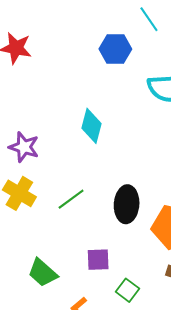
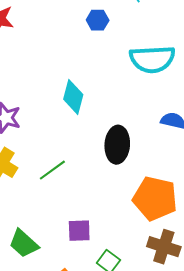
blue hexagon: (115, 49) -> (98, 20), size x0.7
black ellipse: (127, 204) -> (117, 145), moved

